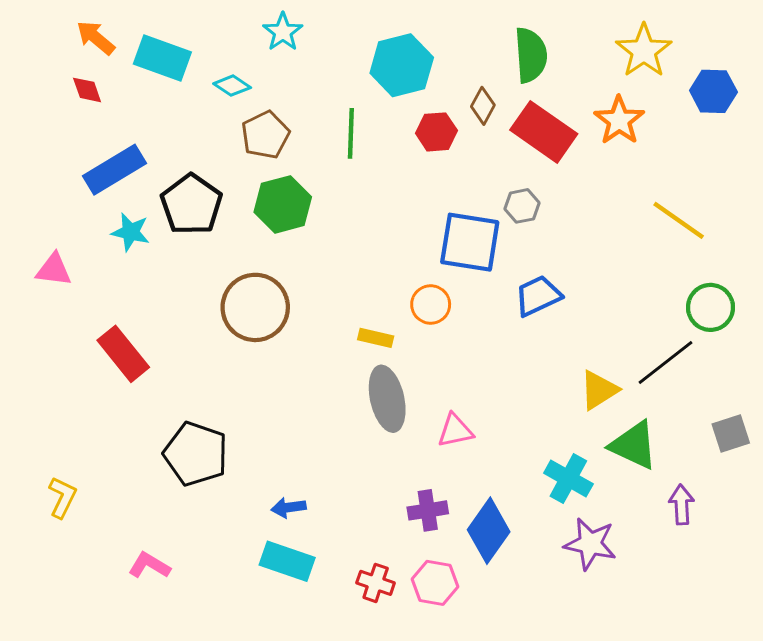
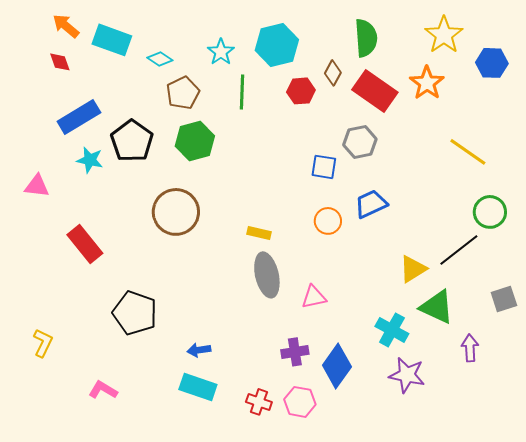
cyan star: (283, 32) -> (221, 52), moved
gray hexagon: (522, 206) -> (360, 142), size x1.4
blue square: (470, 242) -> (324, 167), size x0.6
orange circle: (431, 305) -> (328, 221), moved

